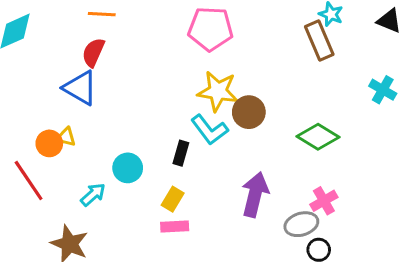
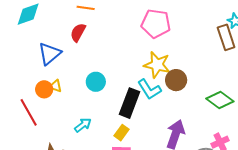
blue triangle: (80, 88) -> (50, 54), moved, turned 45
black rectangle: (181, 153) -> (129, 103), size x1.8
cyan circle: (128, 168) -> (96, 82), moved
cyan arrow: (93, 195) -> (83, 125), moved

